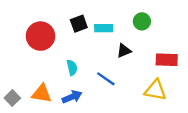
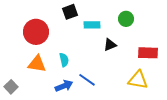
black square: (79, 24) -> (70, 12), moved
blue line: (106, 79) -> (87, 80), moved
orange triangle: (42, 93) -> (37, 64), moved

